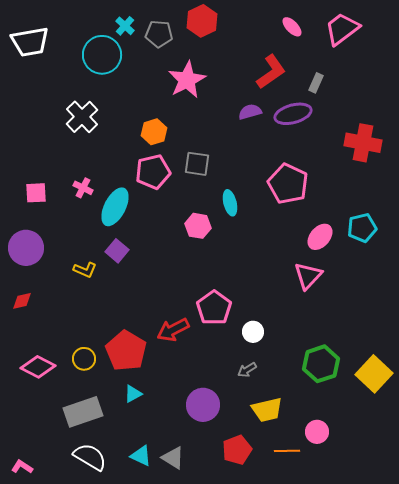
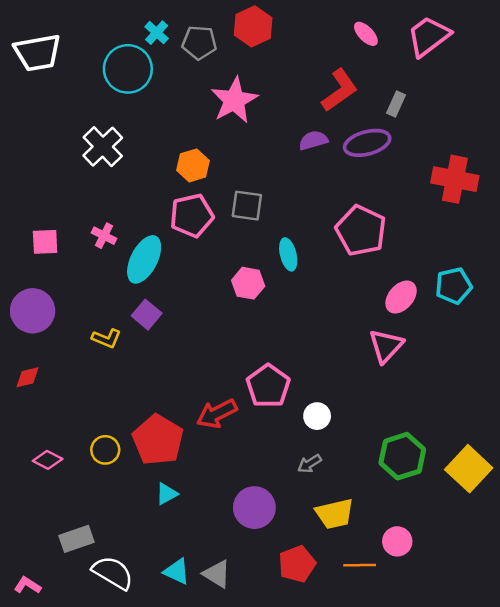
pink diamond: (38, 367) -> (48, 460), size x0.7
gray rectangle: (83, 412) -> (76, 539), moved, size x0.7

